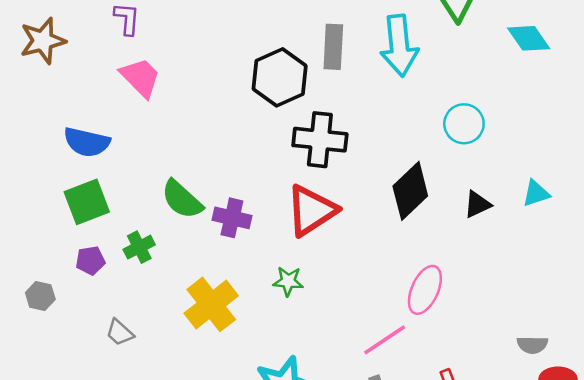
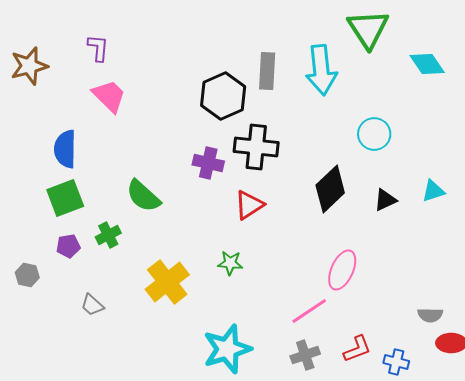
blue semicircle: (87, 142) -> (65, 149), turned 78
red triangle: (311, 210) -> (249, 205), size x0.7
purple cross: (232, 218) -> (208, 163), moved

